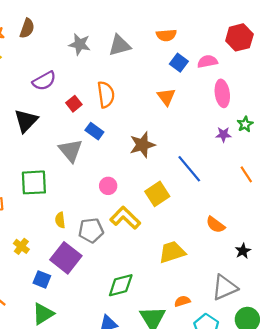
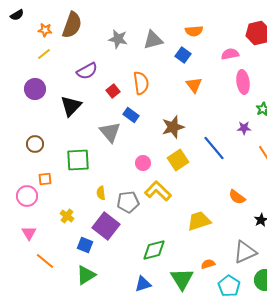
brown semicircle: (27, 28) -> (72, 25), size x1.5
blue square: (179, 63) -> (183, 55), moved
purple star: (223, 134) -> (244, 128), moved
yellow square: (157, 194) -> (178, 160), moved

